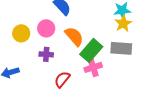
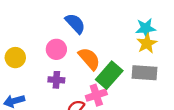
yellow circle: (21, 33) -> (15, 58), moved
pink cross: (93, 67) -> (96, 95), moved

